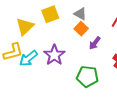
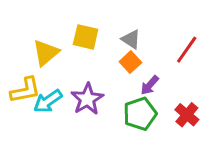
yellow square: (50, 14) -> (86, 37), turned 30
green pentagon: (87, 76) -> (140, 114), moved, turned -30

